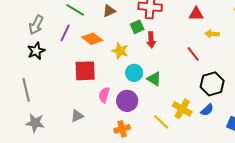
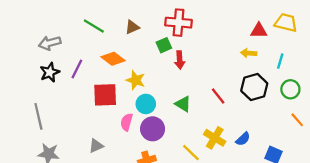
red triangle: (196, 14) -> (259, 31), moved
gray arrow: (36, 25) -> (50, 43), turned 48
purple line: (65, 33) -> (77, 69), moved
yellow star: (120, 51) -> (136, 80), moved
red line: (193, 54) -> (218, 96), moved
cyan circle: (134, 73) -> (146, 104), moved
black hexagon: (212, 84) -> (254, 87), moved

